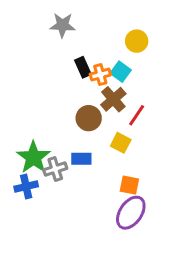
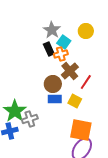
gray star: (62, 25) -> (52, 30), moved, turned 30
cyan square: (121, 72) -> (64, 42), moved
blue rectangle: (81, 159) -> (55, 99), moved
orange square: (129, 185) -> (81, 130), size x1.6

